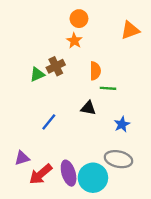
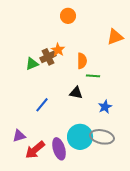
orange triangle: (130, 30) -> (115, 37), moved
orange star: (74, 41) -> (58, 50), moved
cyan circle: (93, 178) -> (80, 137), moved

